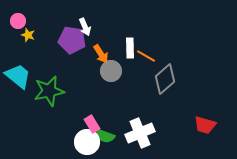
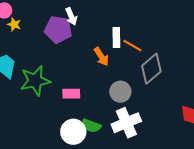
orange arrow: (101, 54) -> (101, 57), moved
gray circle: (111, 71) -> (120, 92), moved
pink rectangle: (92, 124) -> (71, 94), moved, turned -60

